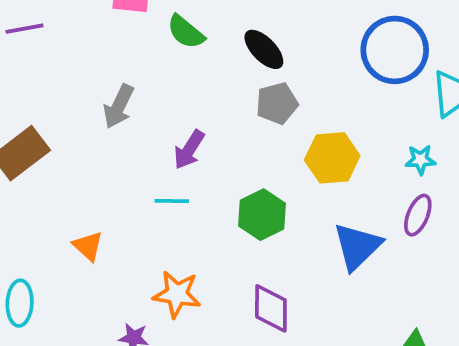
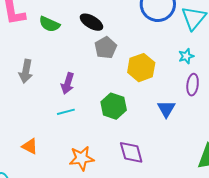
blue triangle: (357, 246) -> (166, 109), size x0.7

